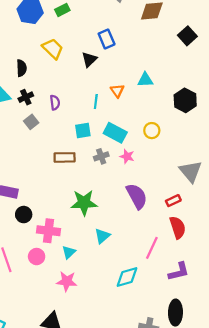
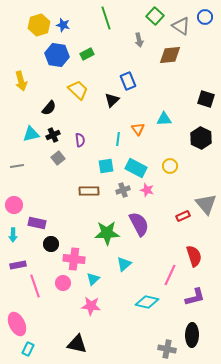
black square: (187, 36) -> (206, 99), moved, turned -30
black semicircle: (21, 68) -> (49, 108), turned 42
purple semicircle: (137, 196) -> (139, 224), moved
red rectangle: (173, 201) -> (183, 216), moved
cyan diamond: (127, 277) -> (147, 302), turned 30

